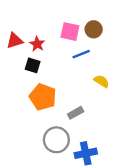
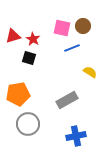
orange pentagon: (43, 97) -> (18, 94), moved, turned -30
gray rectangle: (76, 113) -> (67, 100), size x1.5
gray circle: (56, 140) -> (28, 124), moved

